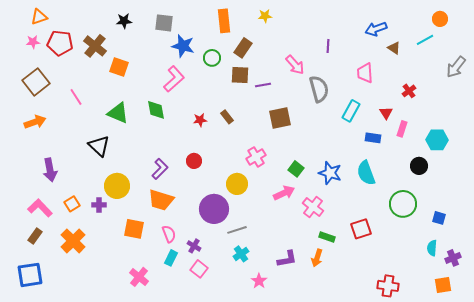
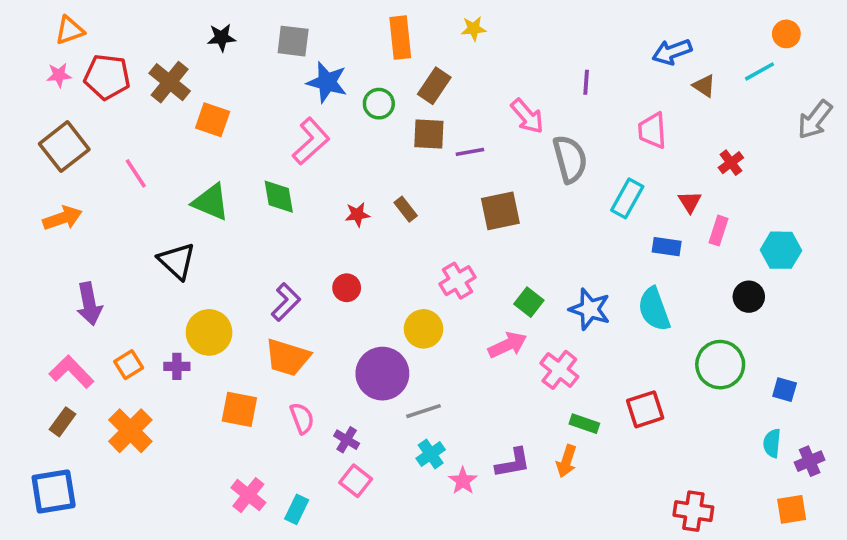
cyan rectangle: (171, 258) -> (297, 509), moved
pink star: (259, 281) -> (463, 481), moved

